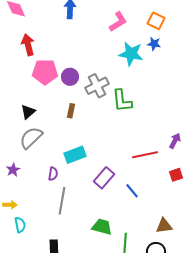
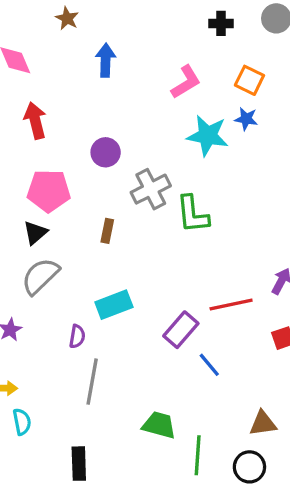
pink pentagon: (45, 72) -> (49, 191), moved
purple circle: (70, 77) -> (106, 152), moved
purple rectangle: (104, 178) -> (181, 330), moved

